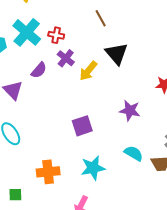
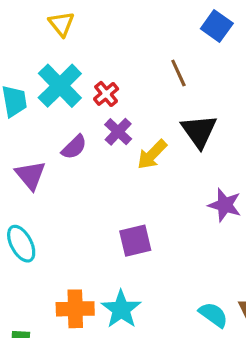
red cross: (56, 35) -> (106, 94), turned 35
purple star: (130, 111) -> (225, 205), moved
cyan semicircle: (134, 153) -> (213, 315), moved
cyan star: (93, 168) -> (121, 309), moved, turned -30

